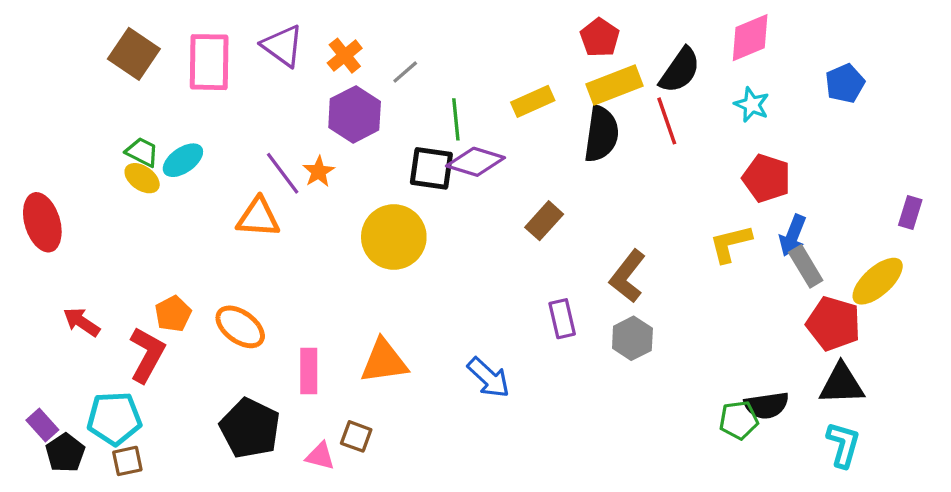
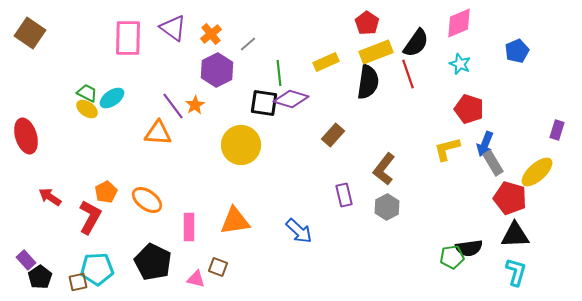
brown square: (134, 54) -> (30, 33), moved
cyan pentagon: (114, 418) -> (97, 269), moved

